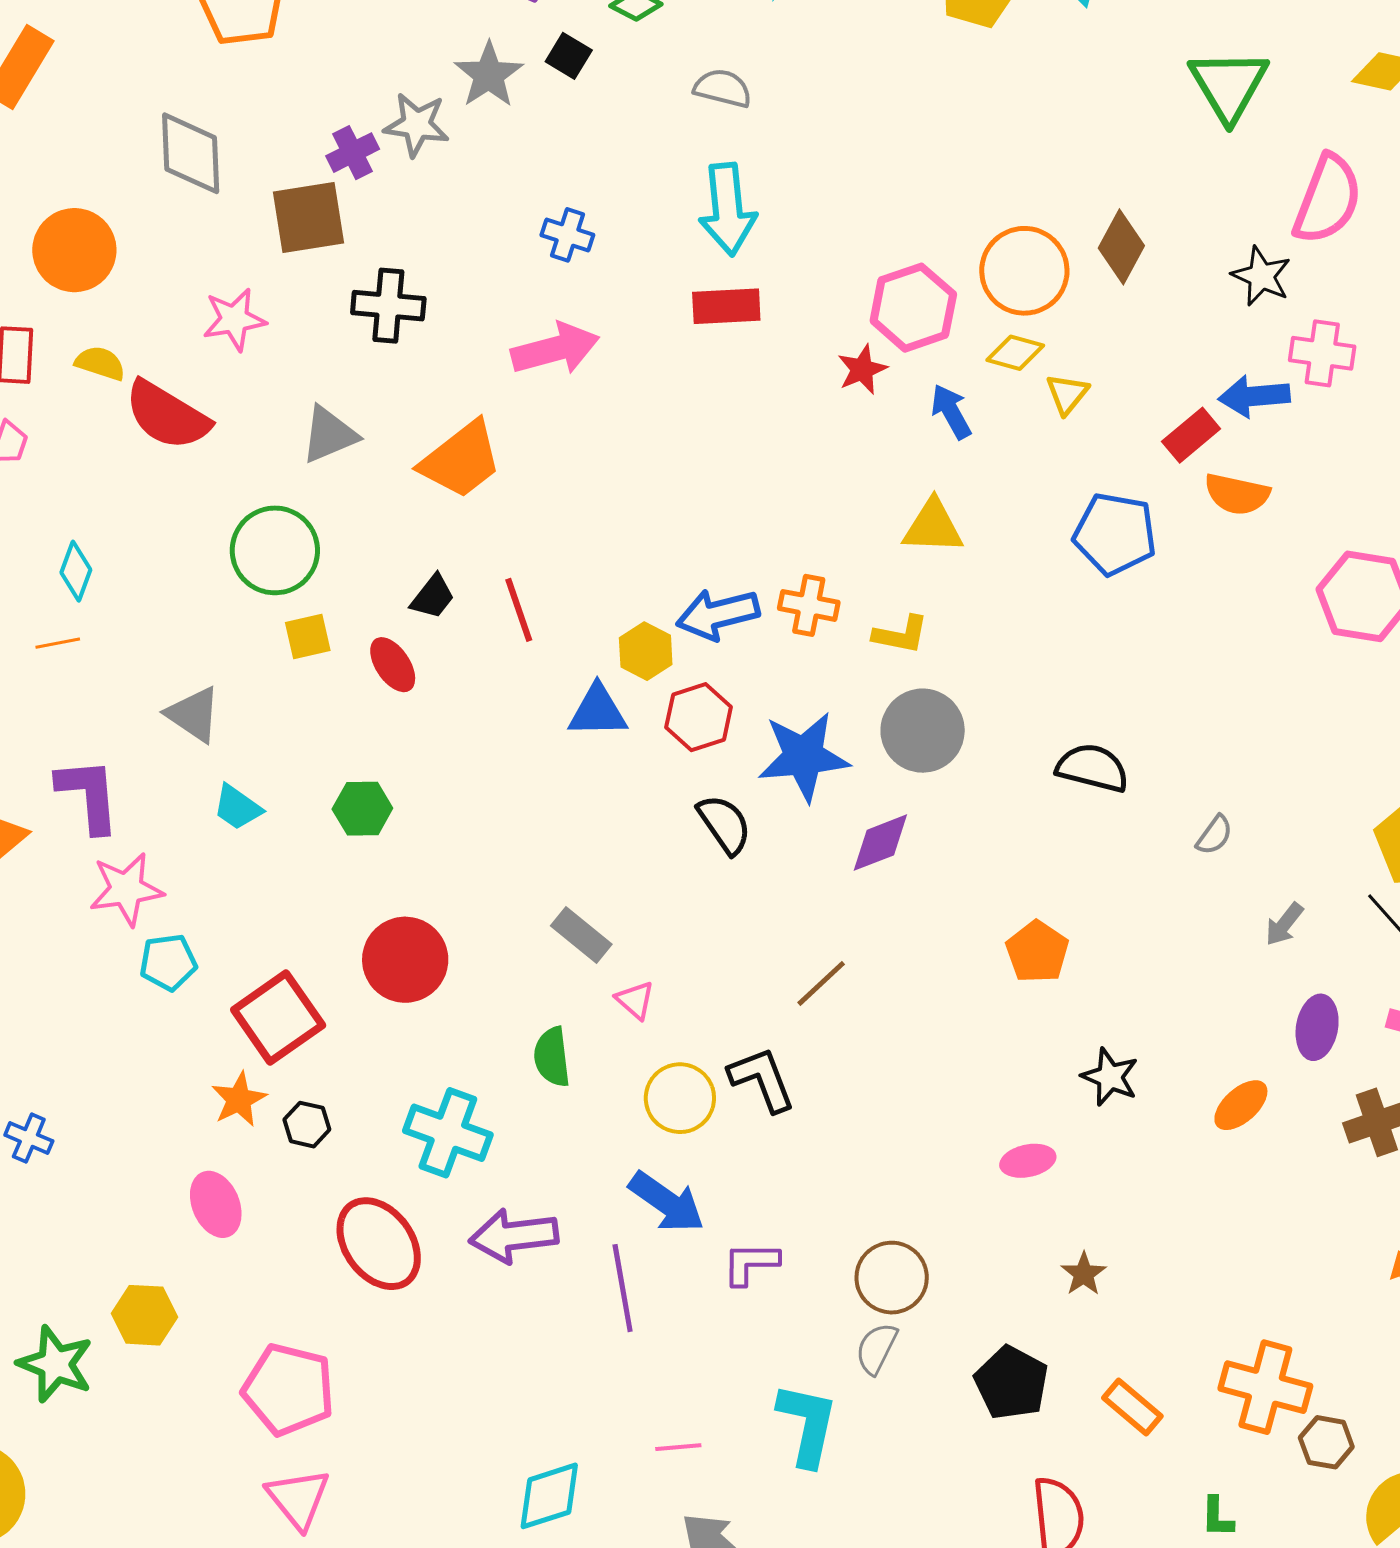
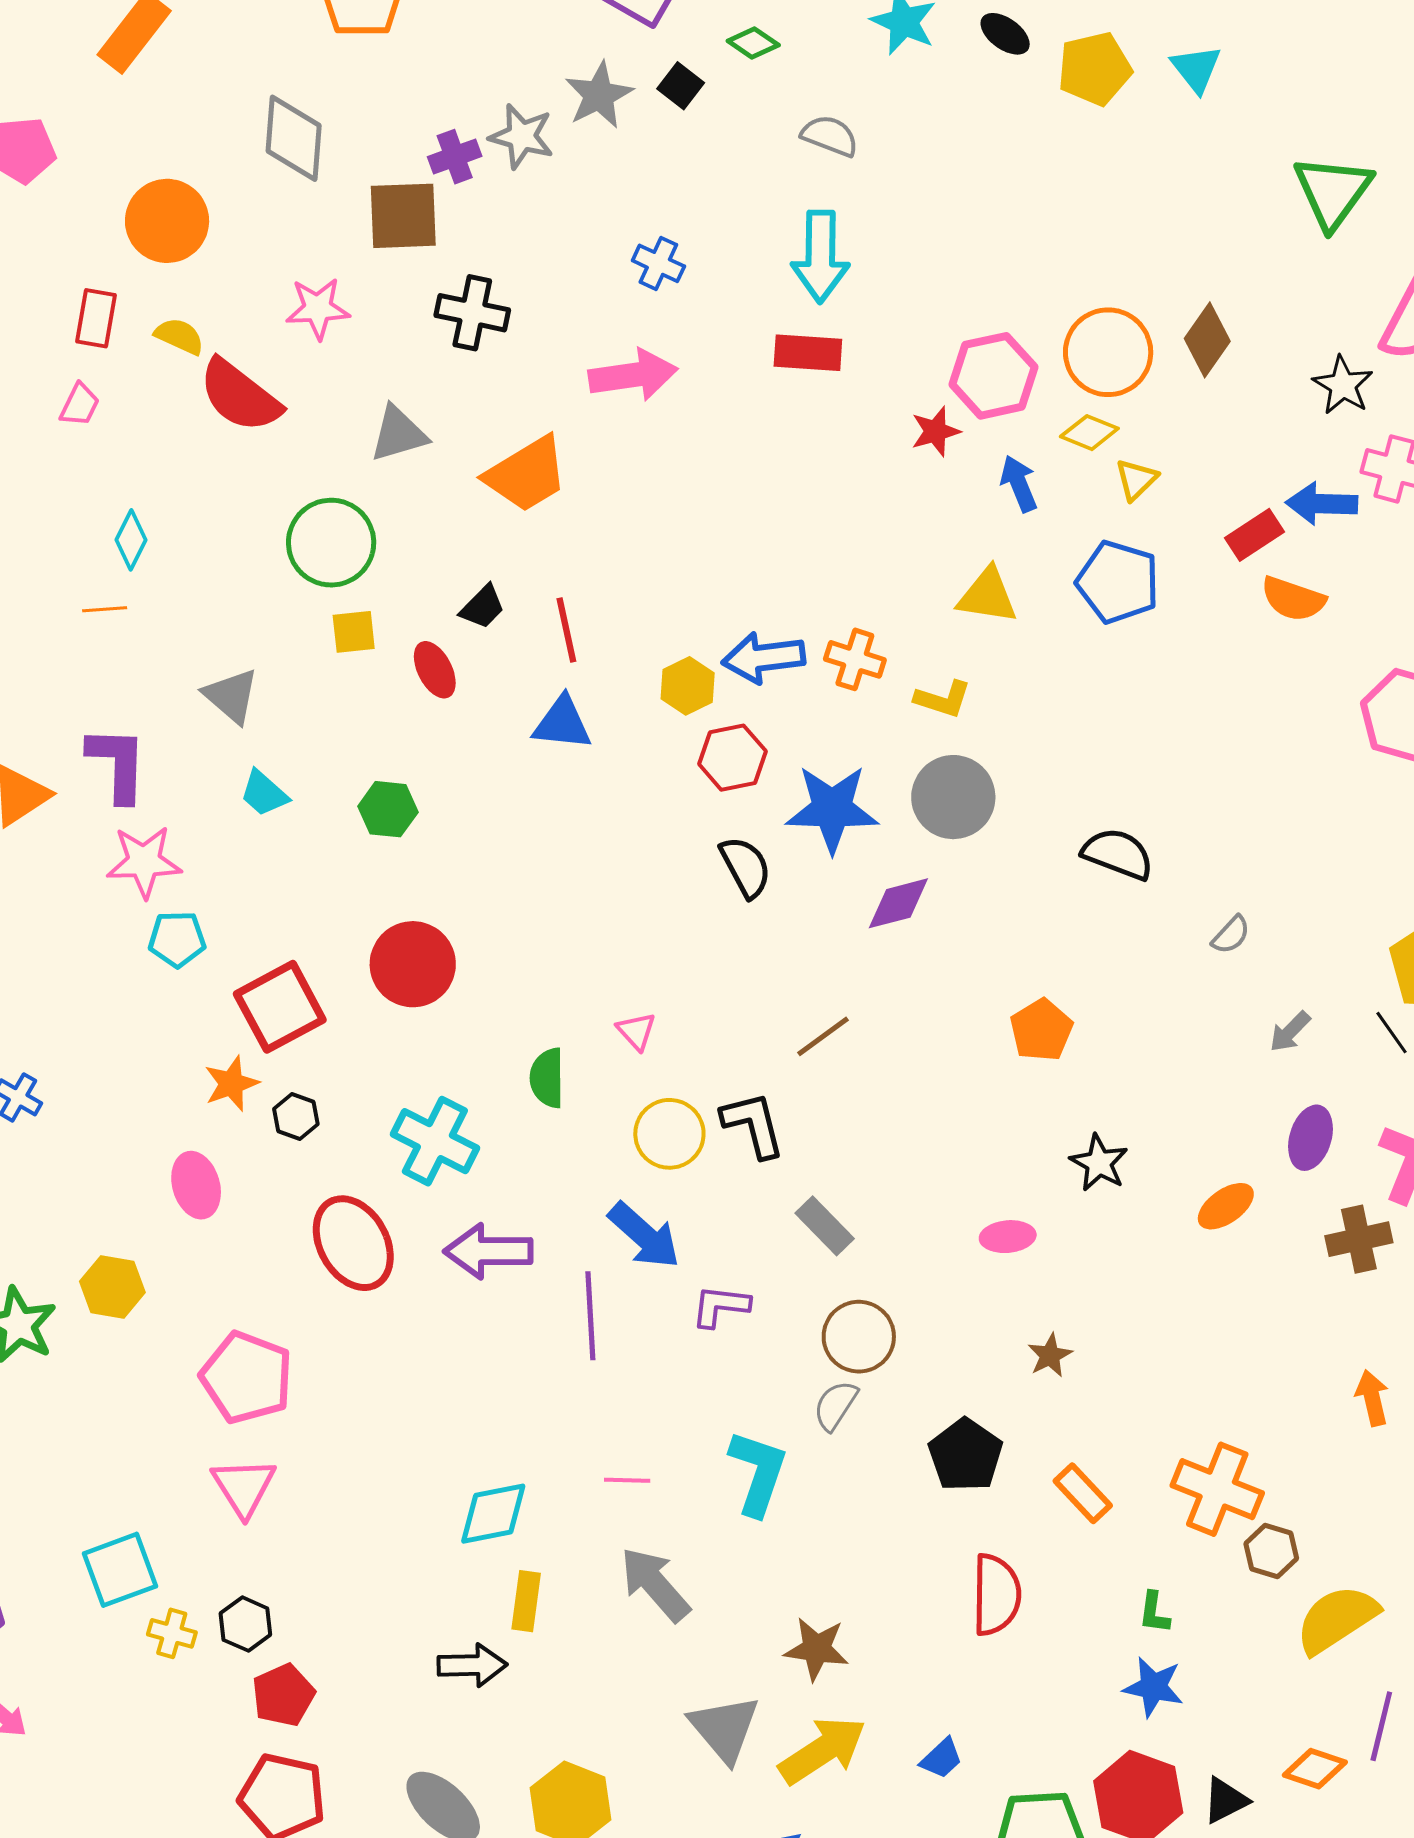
blue pentagon: (1115, 534) -> (1118, 582), moved
blue triangle: (598, 711) -> (562, 723), moved
gray rectangle: (581, 935) -> (825, 1226), moved

